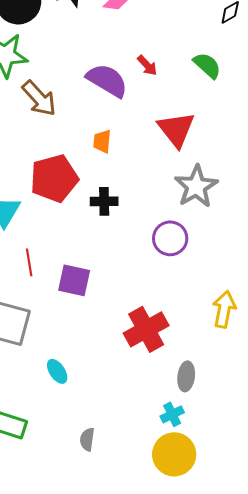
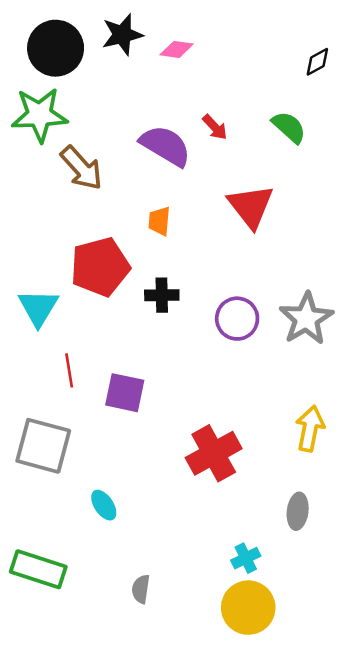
gray star: (196, 186) -> (306, 319), moved
purple circle: (170, 238) -> (237, 319), moved
gray ellipse: (186, 376) -> (298, 511), moved

